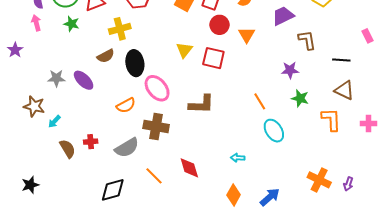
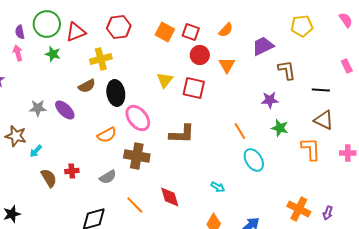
gray semicircle: (127, 148) -> (108, 177), size x0.7
cyan arrow: (238, 158) -> (218, 187), turned -152

